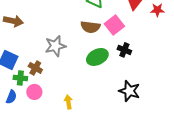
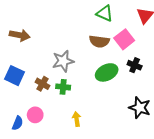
green cross: (20, 78) -> (63, 87), moved
pink circle: (34, 92) -> (35, 115), moved
blue semicircle: (11, 97) -> (18, 123), moved

